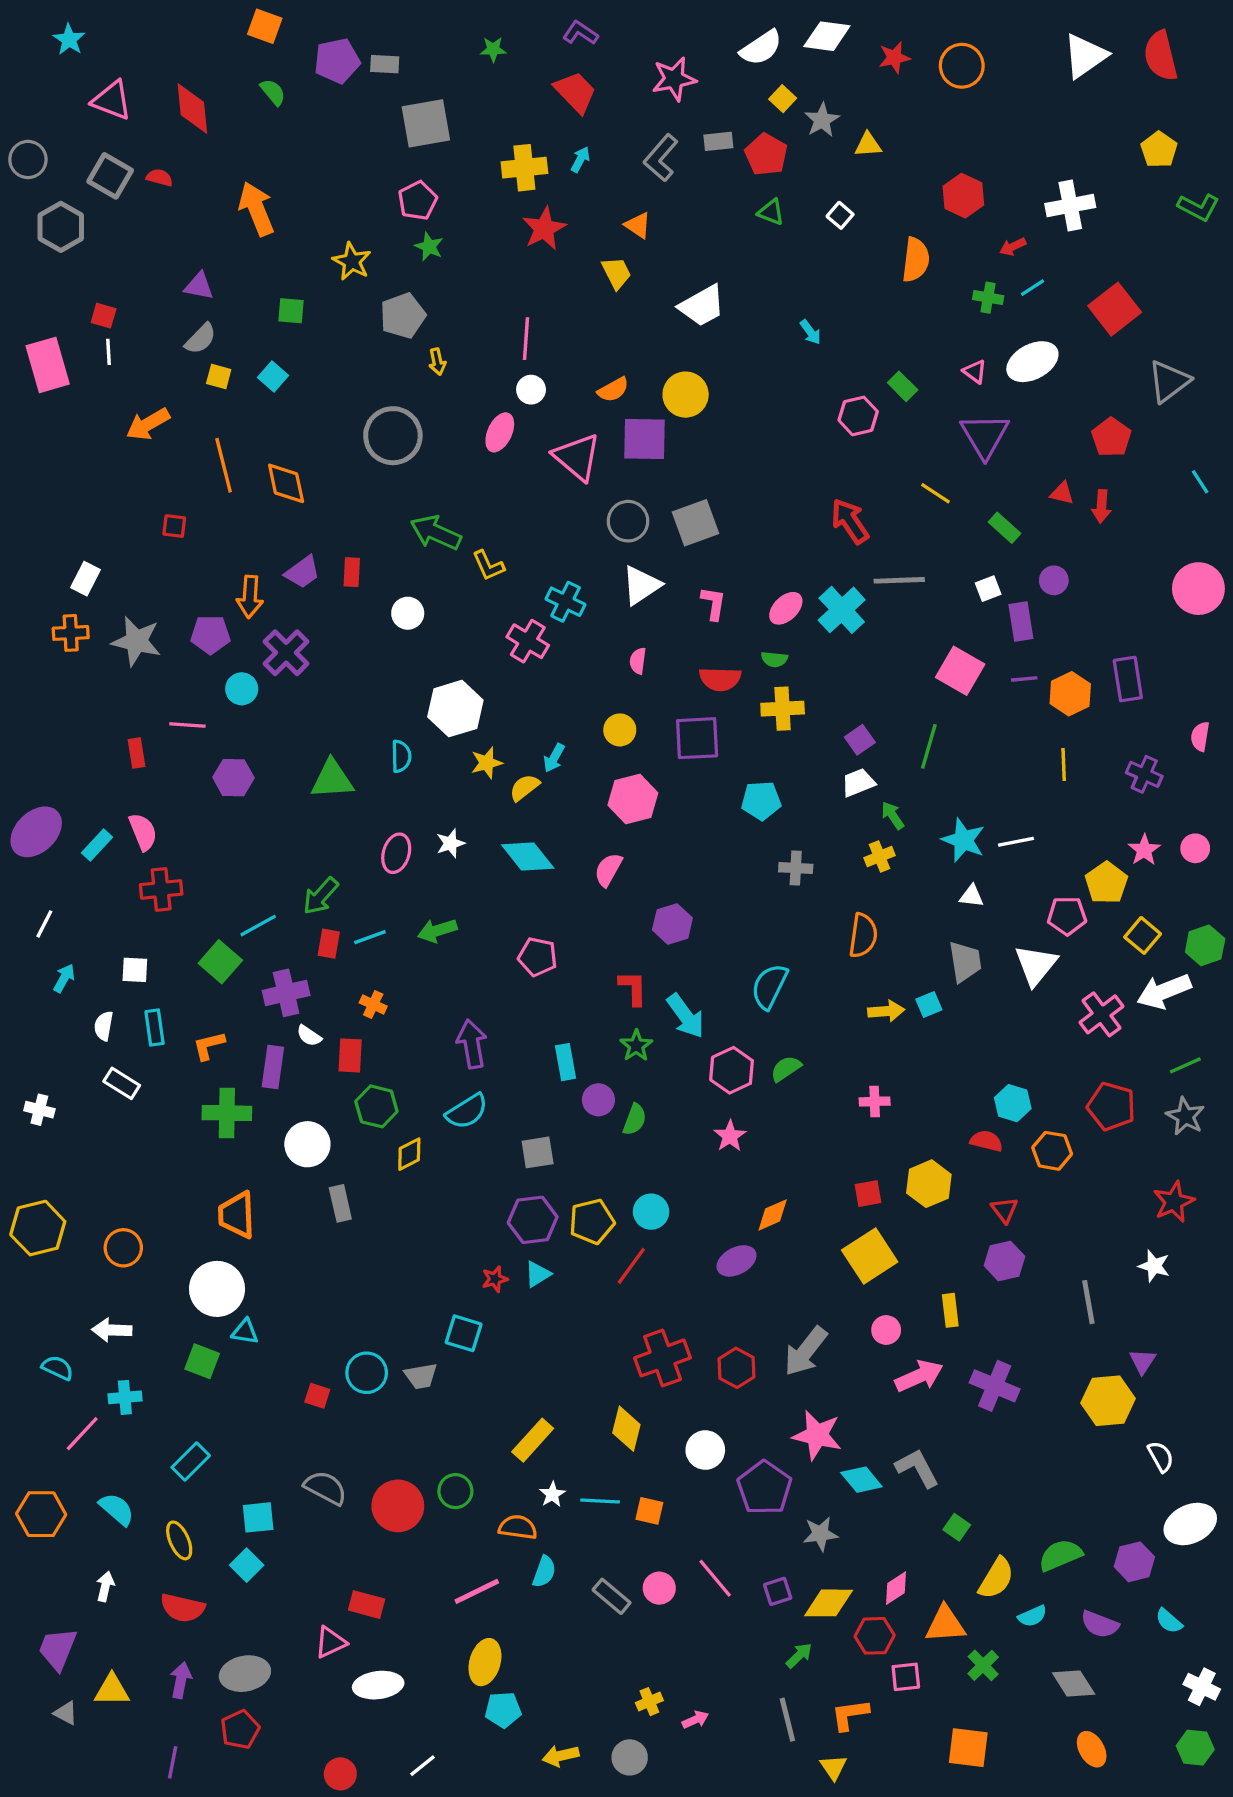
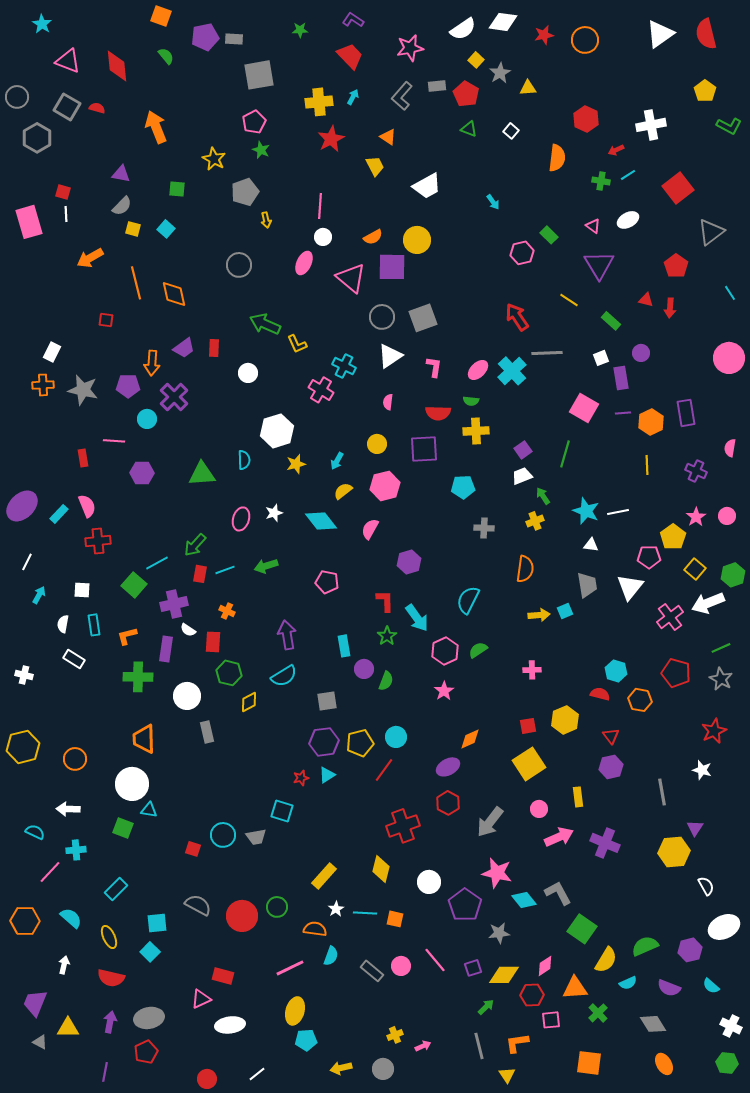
white ellipse: (1032, 362) -> (628, 220), size x0.7
gray circle: (393, 436) -> (239, 265), size x0.7
yellow semicircle: (524, 787) -> (343, 491), moved
red hexagon: (737, 1368) -> (448, 803), moved
green square: (957, 1527) -> (582, 929), size x1.8

